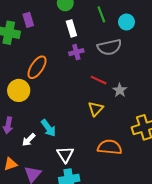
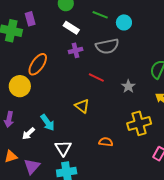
green line: (101, 14) -> (100, 15), turned -49
white rectangle: (71, 28) -> (71, 28), turned -42
gray star: (120, 90) -> (128, 86), moved
yellow triangle: (96, 109) -> (82, 106), moved, turned -35
orange semicircle: (110, 147) -> (106, 142), size x0.6

